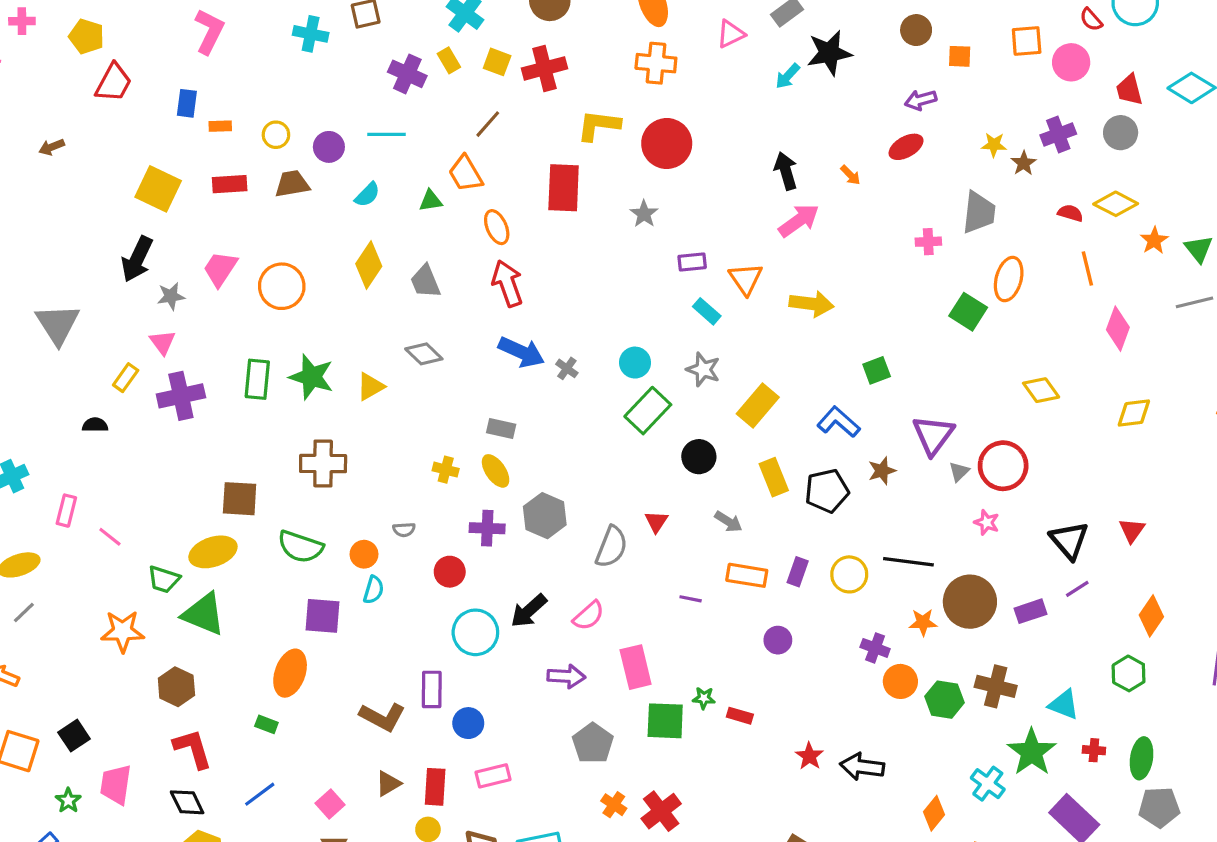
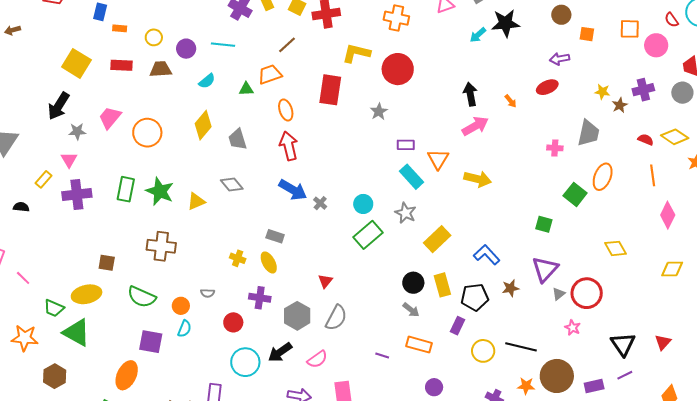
orange trapezoid: (466, 174) -> (270, 74), turned 95
cyan rectangle: (707, 311) -> (412, 177), size x1.4
green square: (877, 370) -> (544, 224), moved, turned 30
black circle: (699, 457) -> (413, 283), moved
brown square: (240, 499) -> (107, 263), size x0.7
gray hexagon: (545, 516) -> (297, 316), moved
red triangle: (656, 522) -> (325, 281), moved
purple rectangle: (798, 572) -> (457, 326), moved

